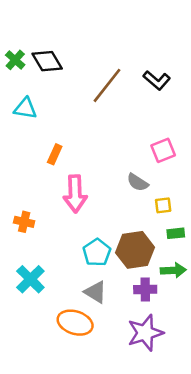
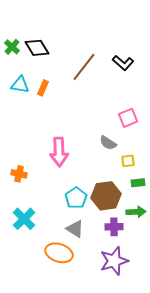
orange rectangle: (55, 154) -> (43, 88), moved

